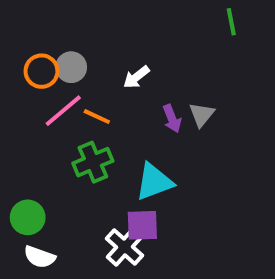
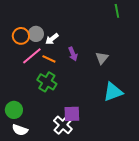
white arrow: (136, 77) -> (52, 39), moved
purple arrow: (172, 119) -> (73, 54), moved
green cross: (93, 162) -> (47, 82), turned -36
cyan triangle: (154, 182) -> (113, 92), moved

